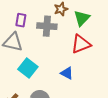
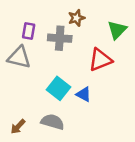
green triangle: (82, 18) -> (117, 30), moved
cyan square: (28, 68) -> (59, 88), moved

